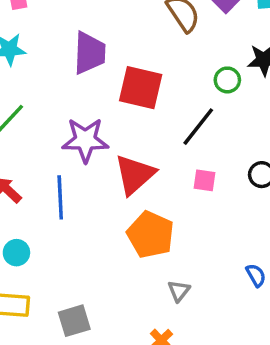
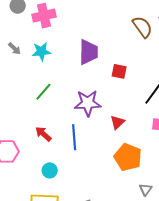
red square: (141, 88) -> (119, 71), size x0.6
red triangle: (135, 175) -> (117, 122), size x0.6

